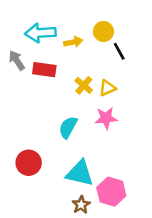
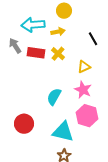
yellow circle: (103, 32) -> (64, 11), moved
yellow cross: (84, 85) -> (58, 54), moved
pink star: (106, 118) -> (83, 90), turned 30
pink hexagon: (111, 192) -> (87, 116), moved

